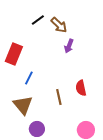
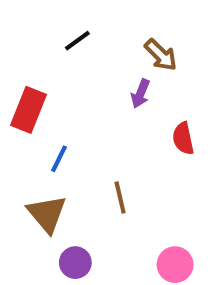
brown arrow: (59, 25) -> (161, 55), moved
red semicircle: (81, 88) -> (183, 138), moved

